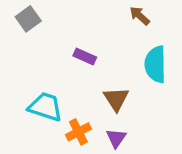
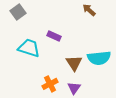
cyan semicircle: (155, 64) -> (99, 58), moved, turned -95
cyan trapezoid: (45, 107) -> (29, 48), moved

